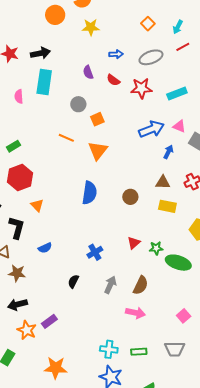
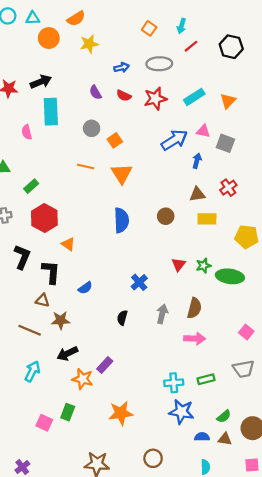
gray ellipse: (151, 57) -> (159, 64), turned 30

